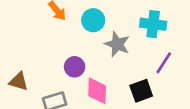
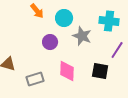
purple circle: (75, 67) -> (50, 42), moved
black square: (141, 91) -> (100, 71), turned 30

